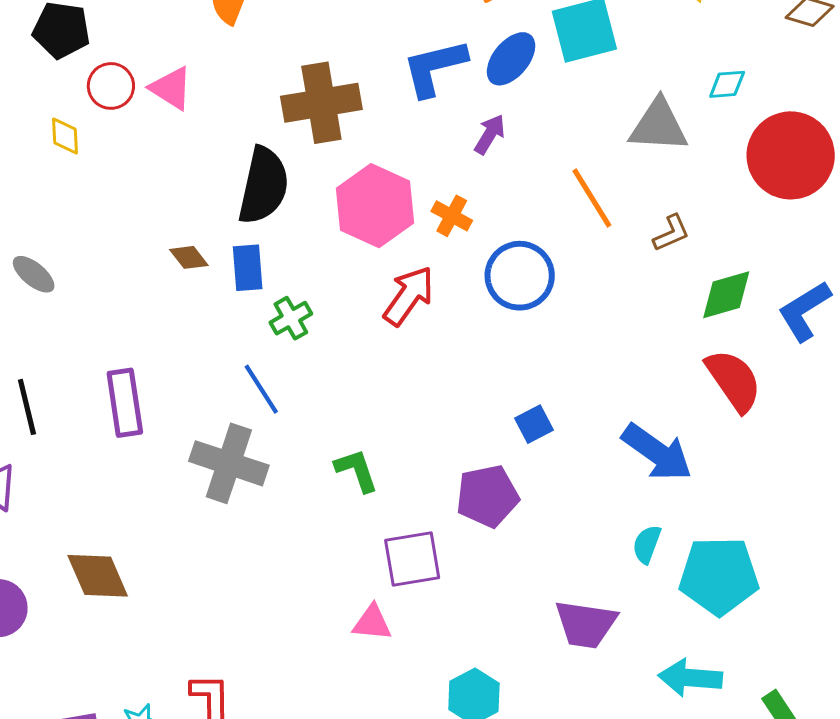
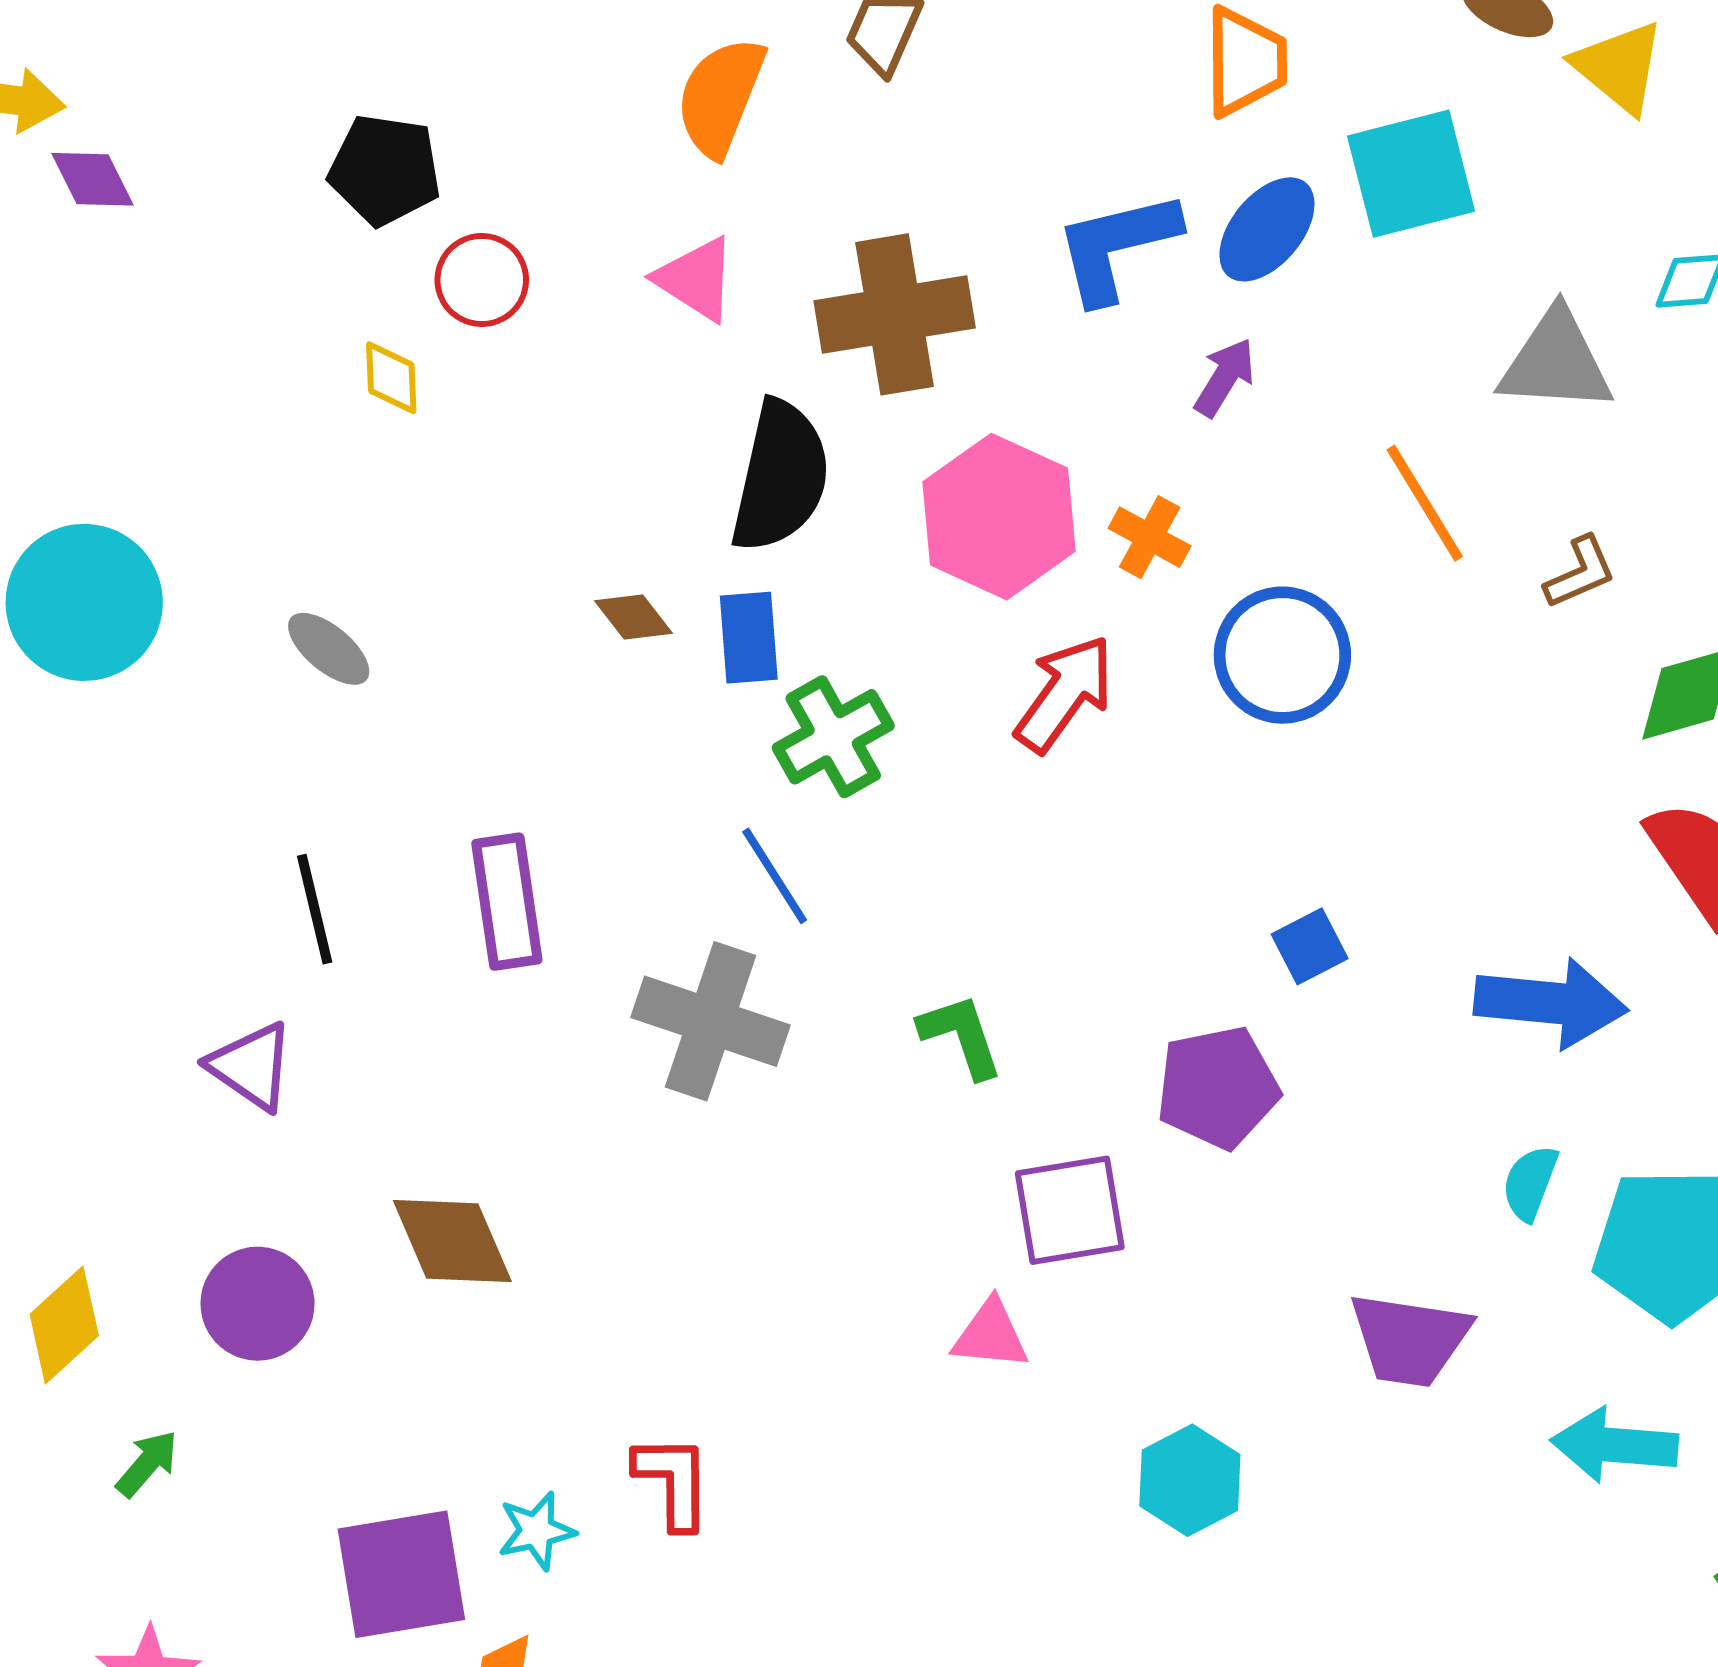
pink triangle: (171, 88) -> (696, 279), moved
green cross: (291, 318) -> (833, 737), size x1.4
blue arrow: (657, 452) -> (1551, 1003), turned -30

